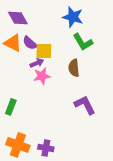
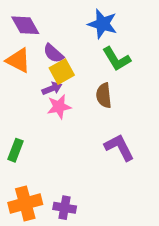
purple semicircle: (30, 43) -> (53, 53), moved
yellow square: (44, 51) -> (62, 72), turned -30
orange cross: (18, 145) -> (25, 203), turned -35

